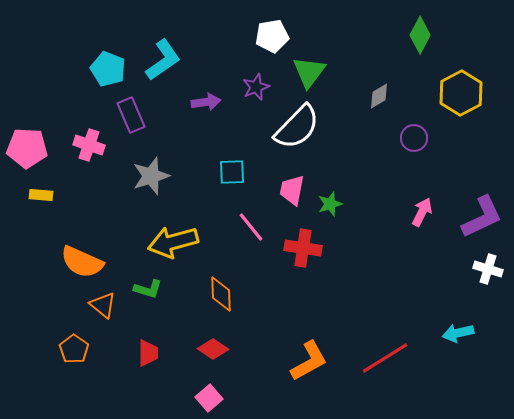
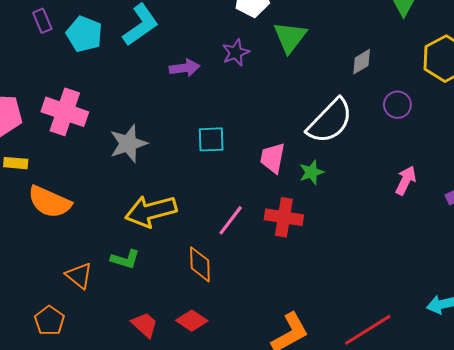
purple rectangle: (131, 115) -> (42, 21), moved, size x0.7
white semicircle: (297, 127) -> (330, 121), moved
pink cross: (89, 145) -> (65, 112), size x1.4
pink line: (251, 227) -> (231, 220), moved, turned 76
orange semicircle: (82, 262) -> (49, 202), moved
red trapezoid: (148, 353) -> (145, 325), moved, turned -48

